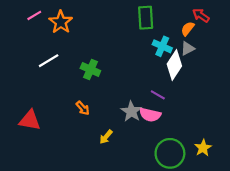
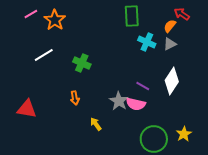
white diamond: (174, 65) -> (172, 81), moved
orange arrow: (83, 108) -> (75, 98), turned 32
yellow arrow: (106, 137) -> (96, 124), turned 104

